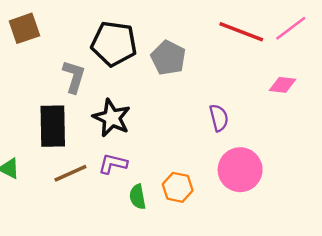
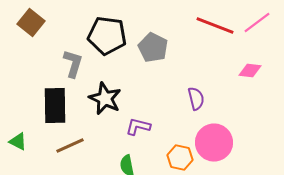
brown square: (24, 28) -> (31, 23), turned -32
purple L-shape: (113, 164) -> (138, 127), moved
orange hexagon: (178, 187) -> (180, 158), moved

